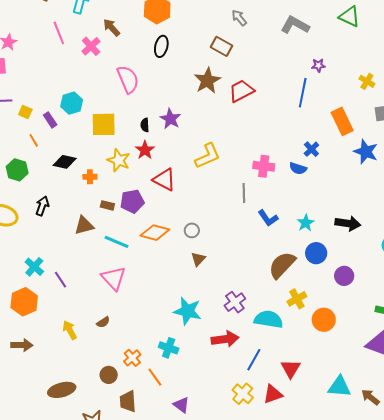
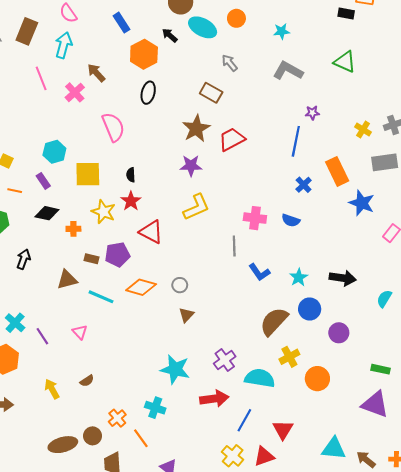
purple star: (170, 119) -> (191, 166), moved, turned -30
purple rectangle: (50, 120) -> (43, 181), moved
orange line: (34, 140) -> (15, 191), turned -48
blue cross: (311, 149) -> (304, 185), moved
pink triangle: (114, 278) -> (80, 332), moved, size x0.6
brown ellipse: (62, 390) -> (63, 445), moved

